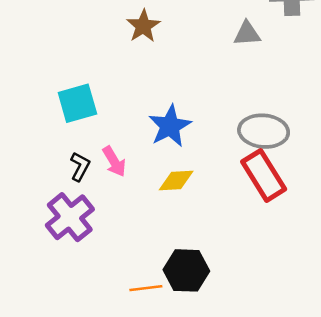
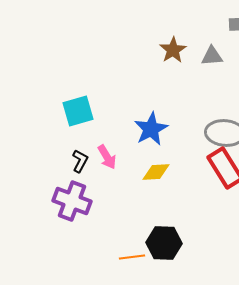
brown star: (143, 26) -> (173, 50), moved
purple cross: (70, 217) -> (72, 201), turned -30

